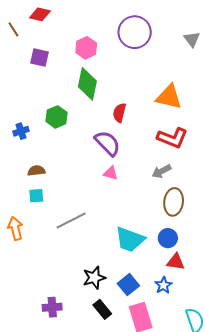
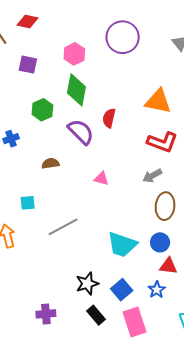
green hexagon: (57, 117) -> (42, 110), moved
purple semicircle: (107, 143) -> (81, 132), moved
brown semicircle: (36, 171) -> (50, 163), moved

